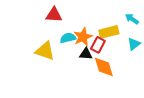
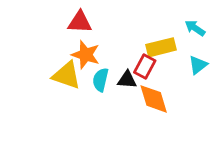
orange star: (83, 37) -> (86, 55), moved, turned -30
cyan semicircle: (68, 38) -> (100, 80), moved, turned -63

